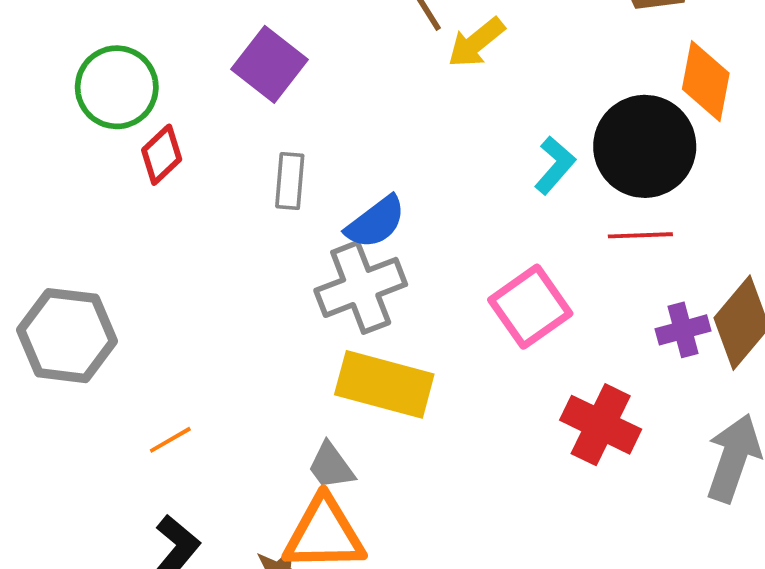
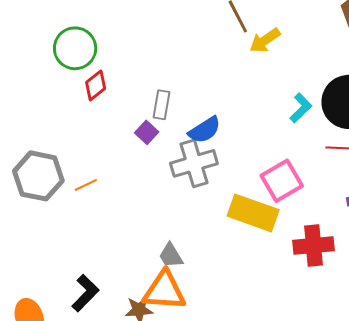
purple square: (269, 64) -> (147, 132), moved, size x0.6
yellow rectangle: (384, 384) -> (253, 213), moved
red cross: (601, 425) -> (314, 245), turned -36
orange line: (170, 440) -> (86, 185), moved

